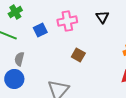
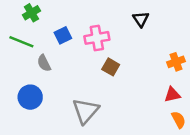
pink cross: (67, 21) -> (97, 38), moved
gray semicircle: (19, 59) -> (44, 63), moved, turned -40

